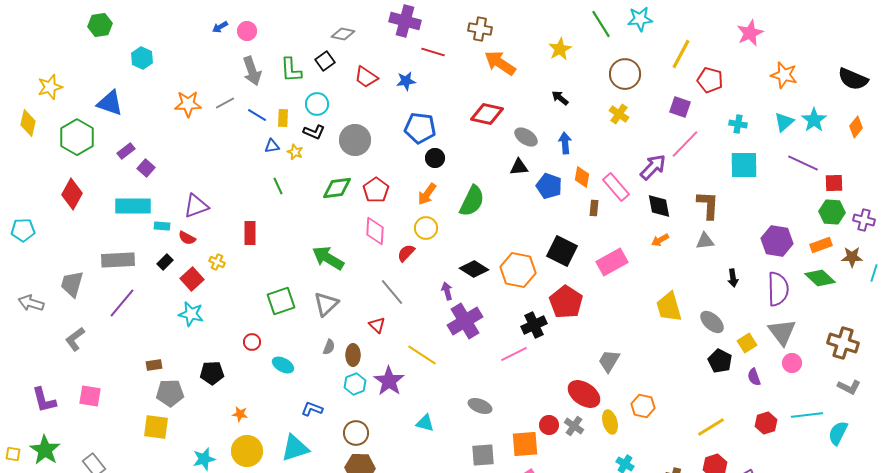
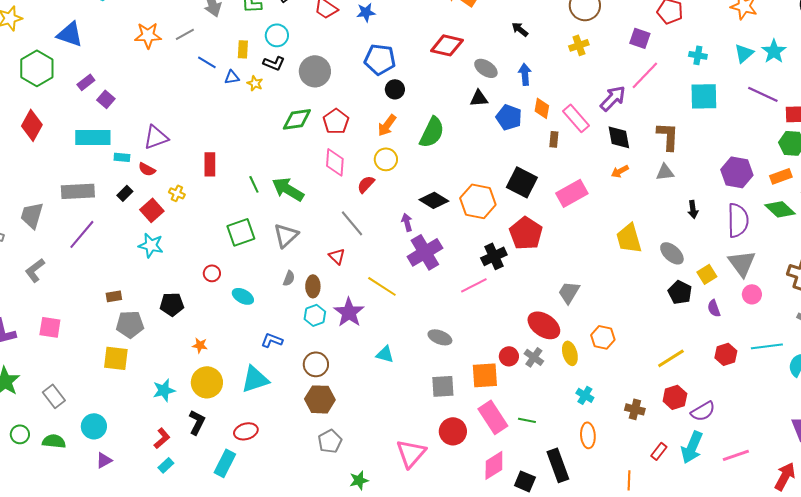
yellow cross: (619, 114) -> (579, 45), turned 36
blue line: (257, 115) -> (207, 62), moved
green line: (278, 186) -> (254, 184), moved

